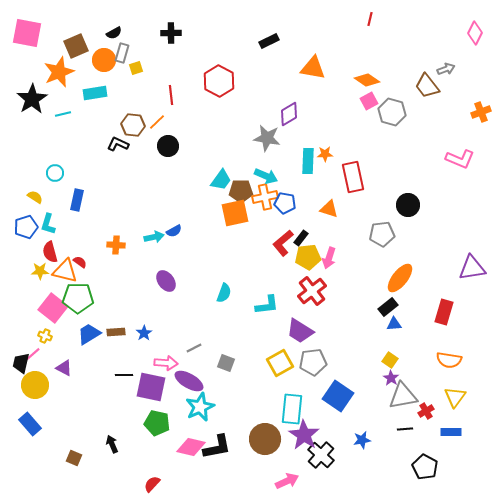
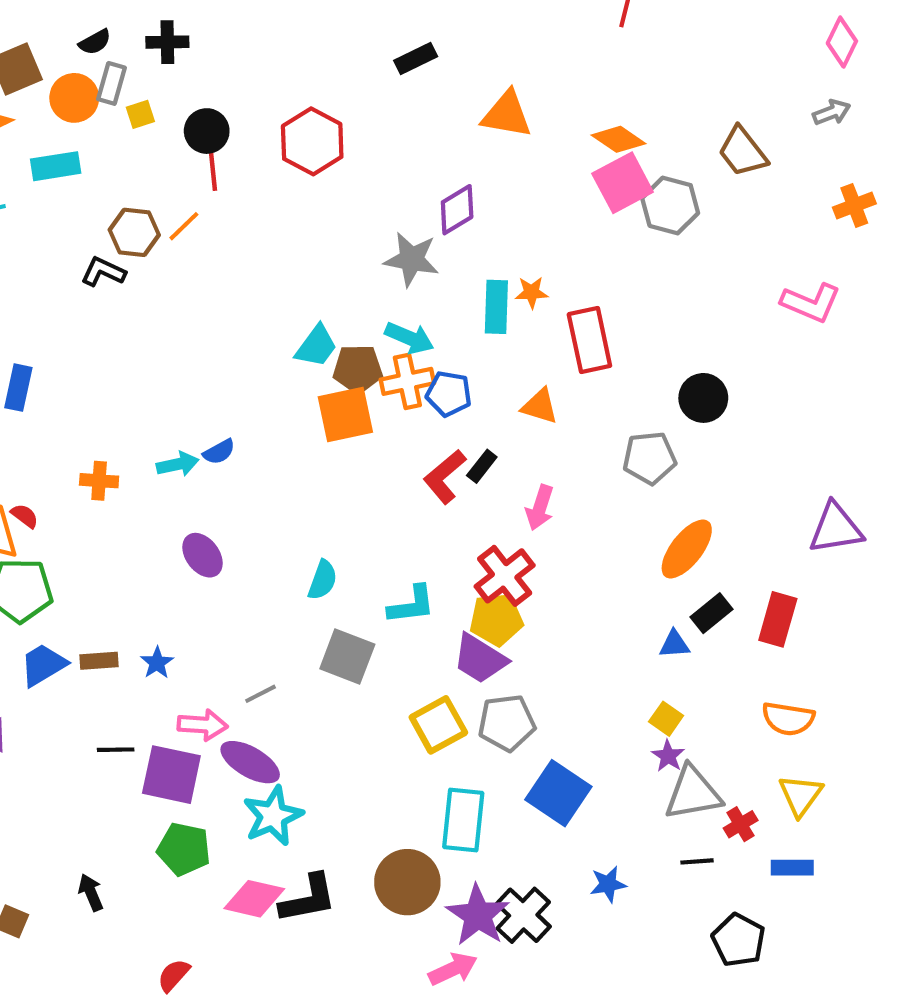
black cross: (171, 33) -> (167, 42), moved
gray arrow: (446, 69) -> (832, 112), moved
pink square: (369, 101) -> (623, 183), size x1.6
black circle: (168, 146) -> (207, 131), moved
yellow pentagon: (308, 257) -> (496, 619), moved
black rectangle: (388, 307) -> (712, 613), moved
gray square: (226, 363) -> (347, 657), moved, size x1.5
purple star: (304, 435) -> (478, 915), moved

